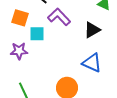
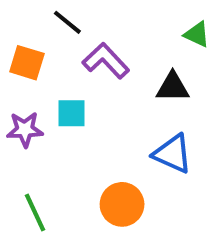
black triangle: (92, 30) -> (173, 87), turned 30
cyan square: (37, 34) -> (71, 113), moved

